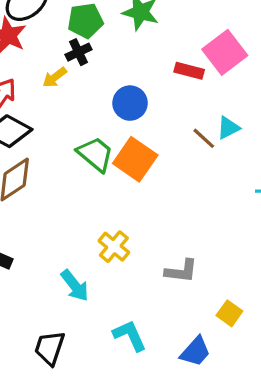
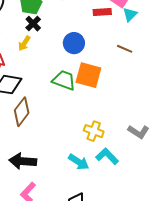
cyan triangle: (228, 128) -> (130, 14), moved
gray L-shape: (181, 271) -> (138, 132), turned 45
cyan L-shape: (130, 336) -> (107, 156), moved

